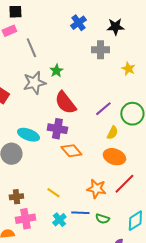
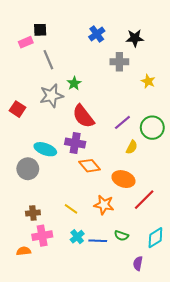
black square: (15, 12) -> (40, 30), moved
orange ellipse: (114, 157) -> (123, 179), moved
orange star: (96, 189) -> (104, 205), moved
blue line: (80, 213) -> (98, 241), moved

